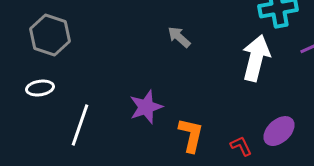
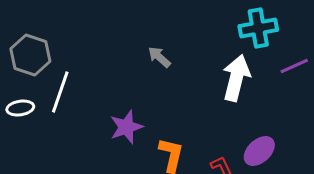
white line: (80, 125) -> (60, 92), moved

